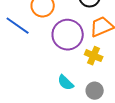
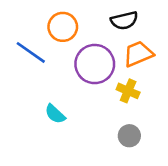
cyan semicircle: (66, 83) -> (55, 114), moved

